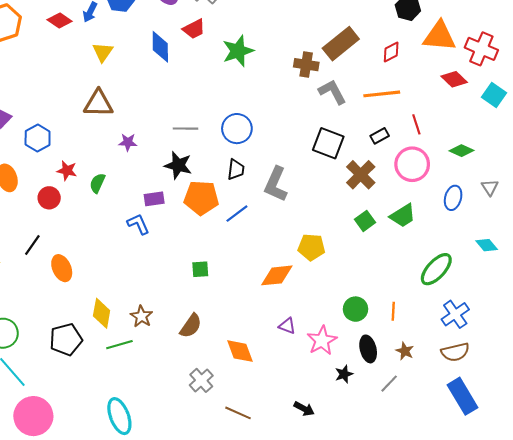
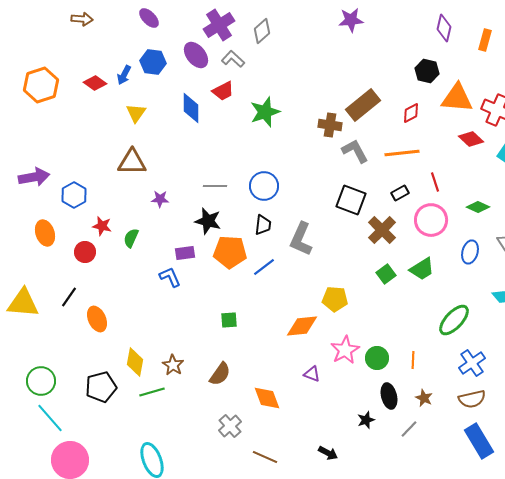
pink star: (322, 341) -> (345, 350), moved

